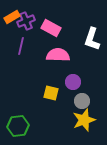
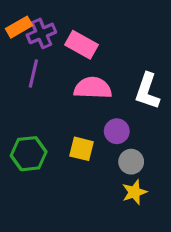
white L-shape: (92, 39) -> (147, 91), moved
yellow star: (84, 120) -> (134, 192), size x0.7
green hexagon: (18, 126) -> (29, 154), moved

